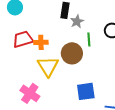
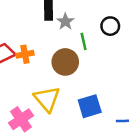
yellow triangle: (48, 66) -> (47, 99), moved
pink cross: (30, 93) -> (21, 119), turned 30

